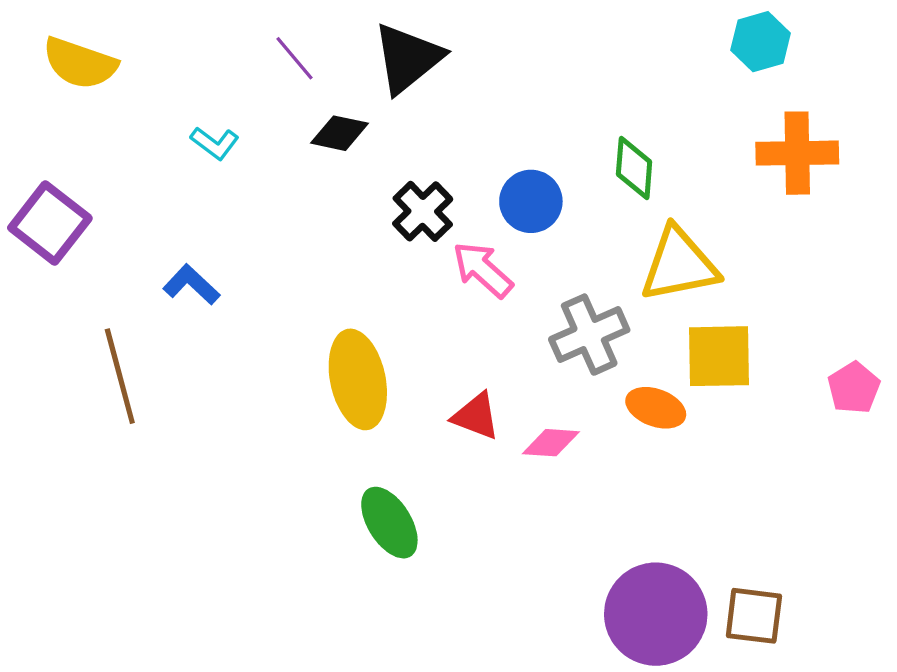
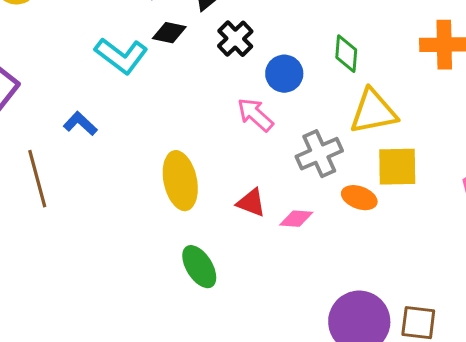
cyan L-shape: (215, 143) -> (121, 56), moved, size x1.8
black cross: (423, 211) -> (235, 39), moved

